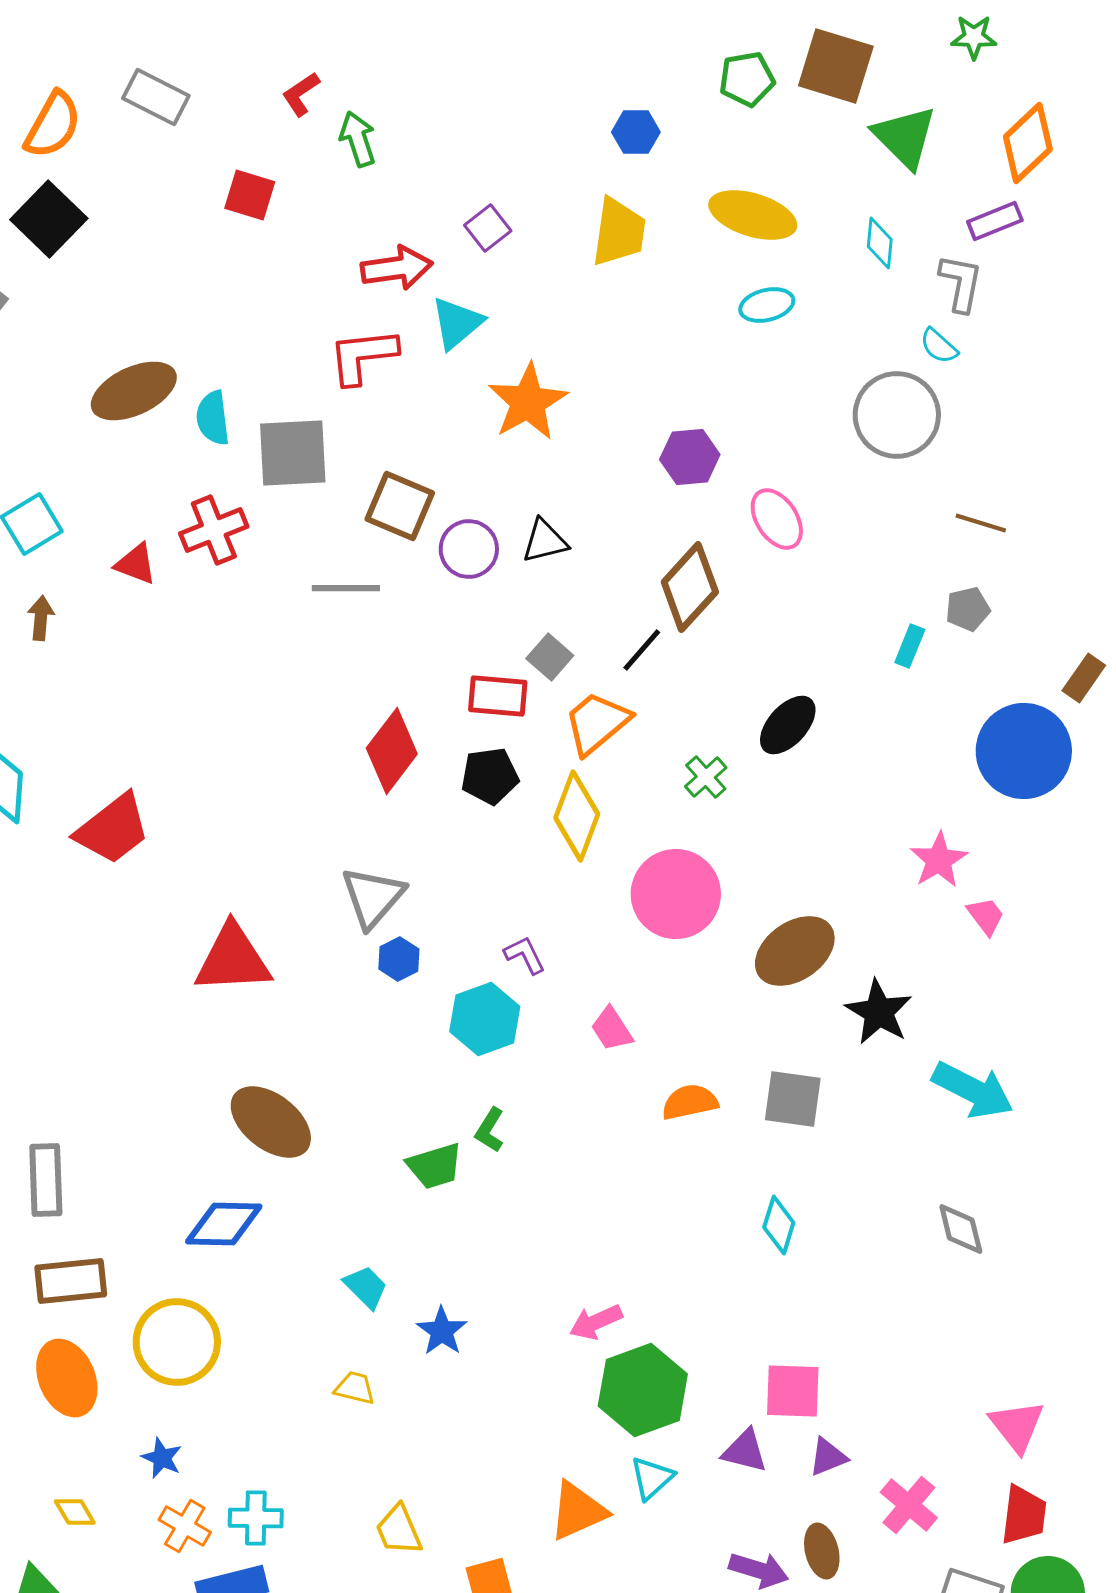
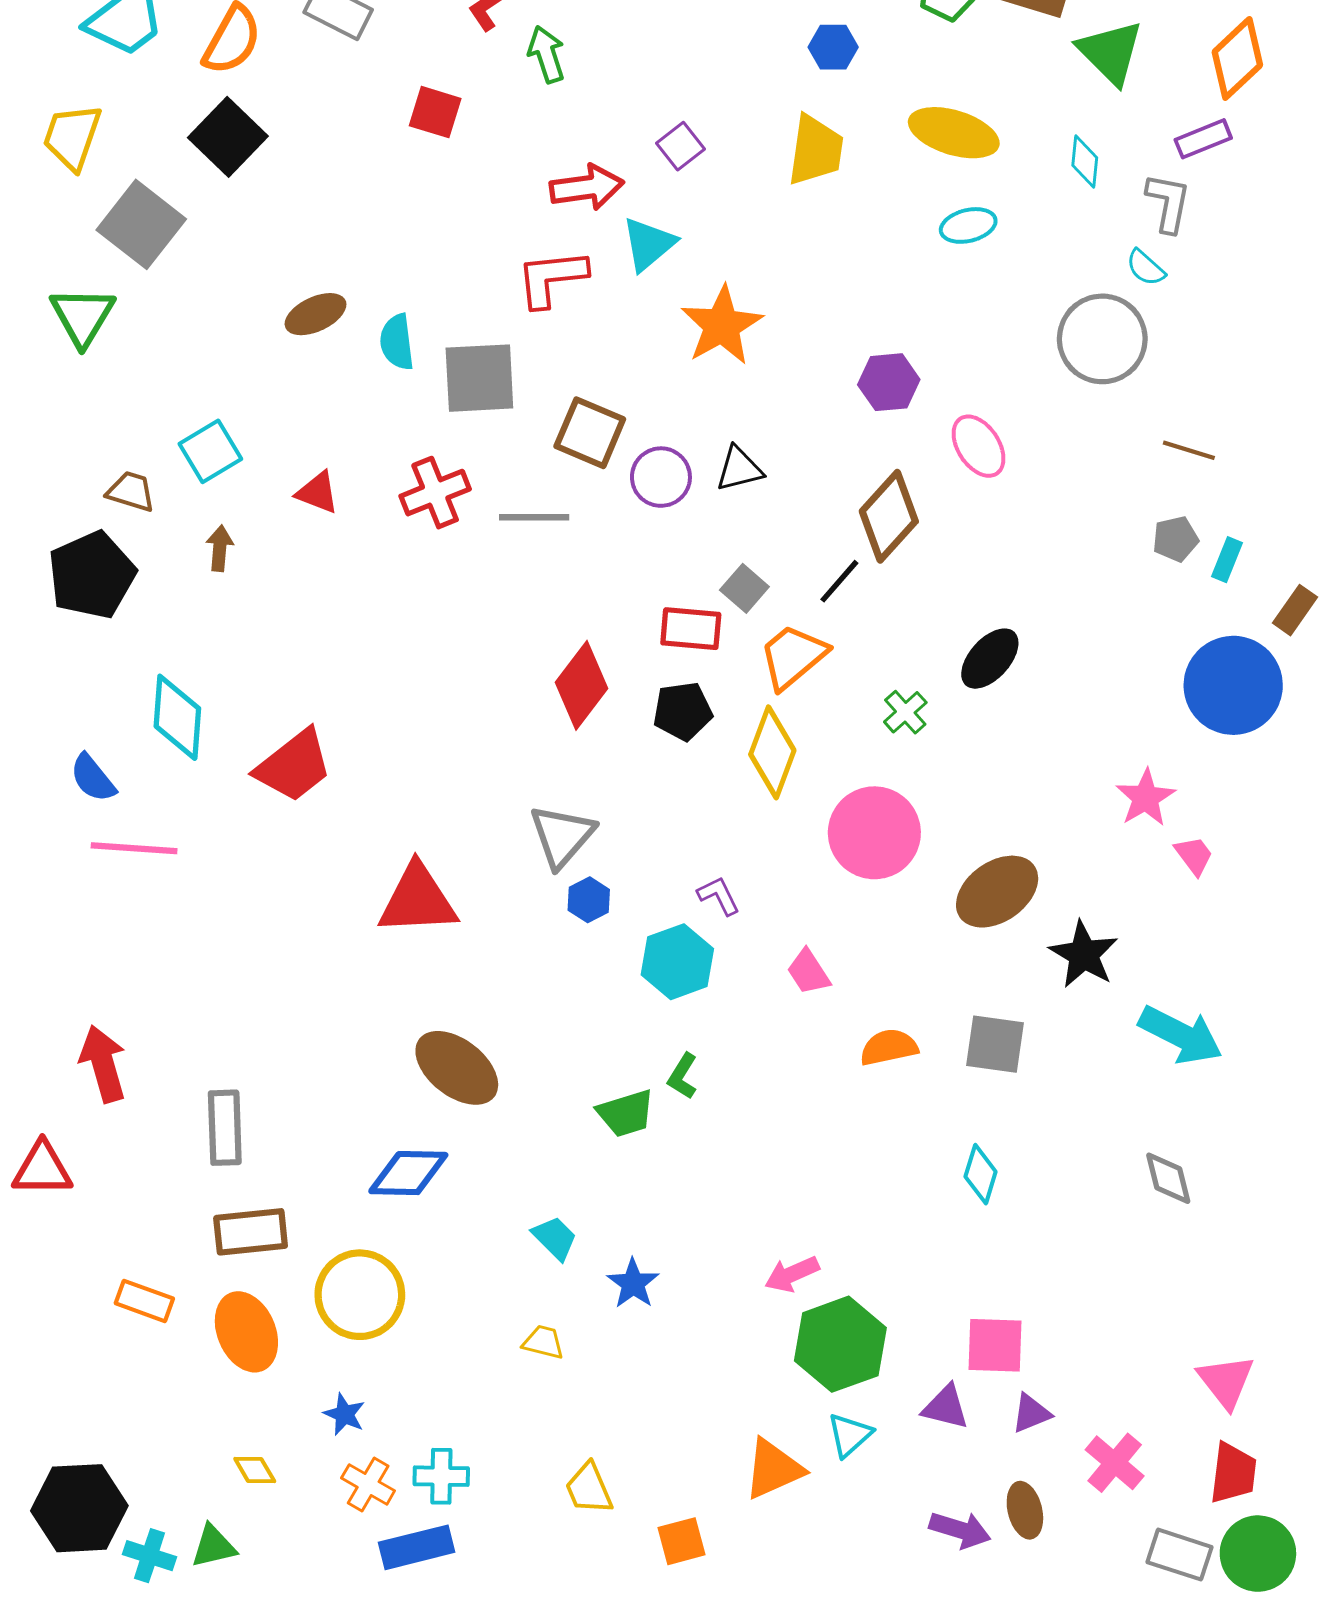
brown ellipse: (134, 391) -> (316, 314), size x0.7
red cross: (214, 530) -> (435, 493), moved
cyan rectangle: (910, 646) -> (1227, 560), moved

